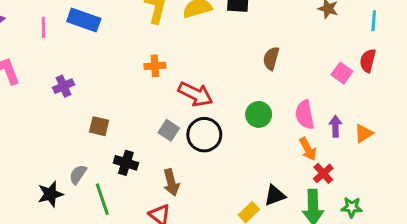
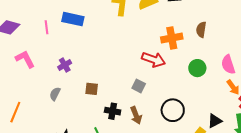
orange cross: (155, 66) -> (172, 38), moved, size x1.5
black circle: (204, 135) -> (173, 110), moved
gray semicircle: (78, 174) -> (55, 94), moved
brown arrow: (171, 182) -> (136, 115), moved

